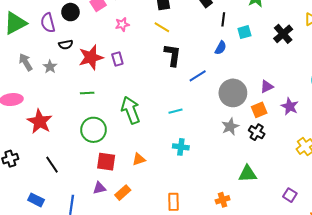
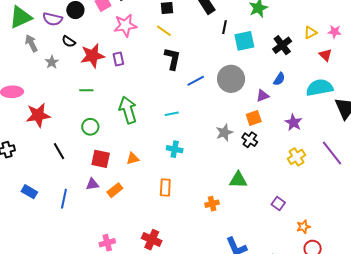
purple semicircle: (48, 23) -> (53, 19), turned -66
pink star: (122, 24) -> (125, 25), size x1.6
cyan square: (244, 32) -> (244, 41), size x1.5
black semicircle: (66, 45) -> (69, 42), turned 40
blue semicircle: (221, 48) -> (279, 79), moved
gray arrow: (26, 62) -> (31, 43), moved
gray circle: (233, 93) -> (231, 79), moved
purple star: (290, 106) -> (293, 122), moved
red star: (40, 122) -> (38, 115), turned 30
green circle: (94, 130) -> (90, 127), size x0.7
black line: (52, 165) -> (59, 151), moved
orange rectangle: (174, 202) -> (165, 188), moved

